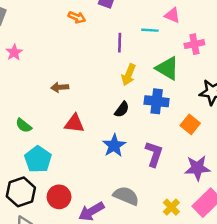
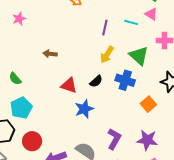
red triangle: (74, 123) -> (69, 85), moved
purple L-shape: (154, 154) -> (114, 139), moved

